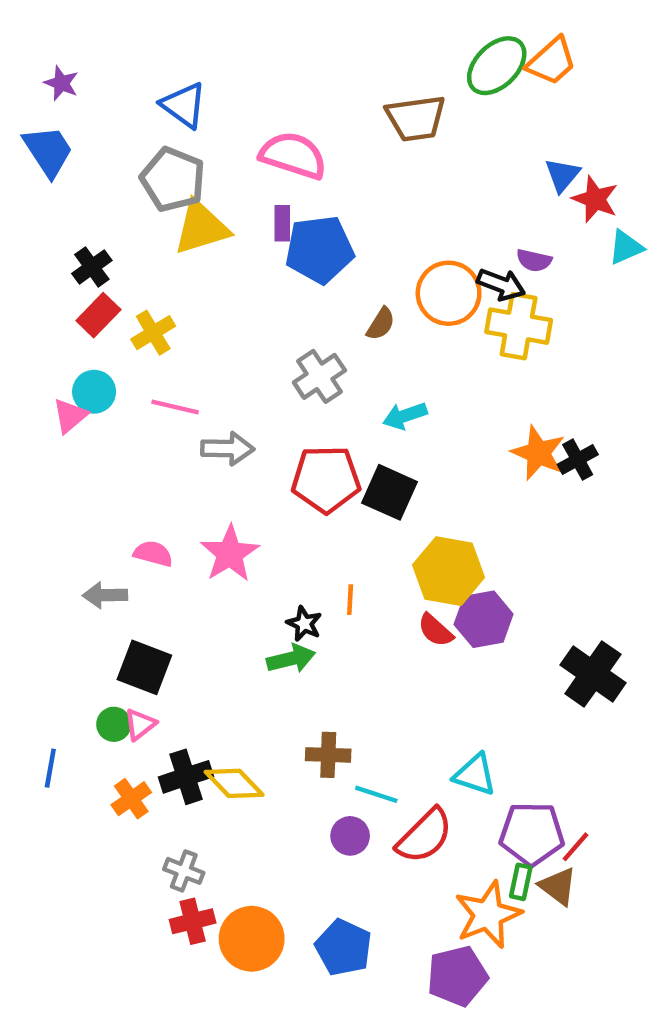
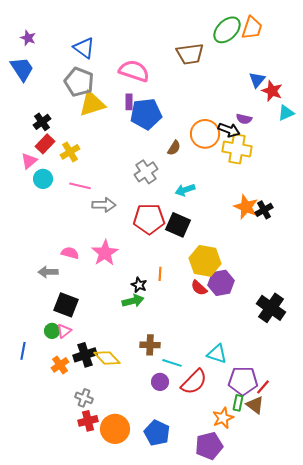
orange trapezoid: (551, 61) -> (252, 28), turned -30
pink triangle: (70, 416) -> (29, 161), moved
orange star: (488, 915) -> (223, 418), size x0.7

